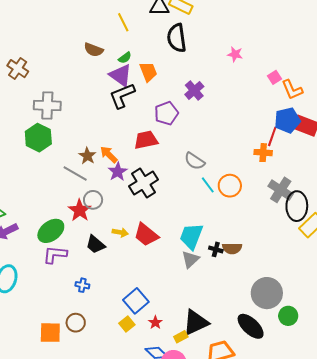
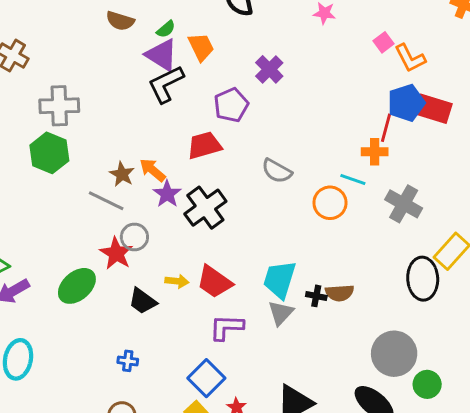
cyan line: (208, 185) -> (353, 179), moved, turned -30
black ellipse: (297, 206) -> (423, 279), moved
purple L-shape: (55, 255) -> (226, 327), moved

